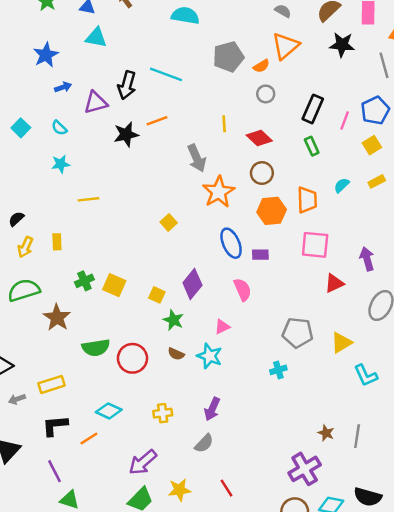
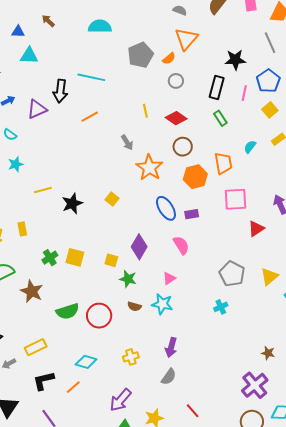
black star: (342, 45) -> (235, 60), moved
black star: (126, 134) -> (72, 203), moved
gray arrow: (197, 158) -> (127, 142), size x0.7
gray pentagon: (298, 333) -> (232, 274), turned 30

